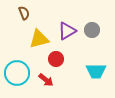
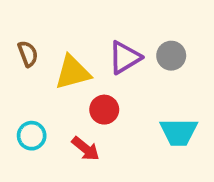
brown semicircle: (24, 13) -> (28, 54), moved
cyan circle: (17, 73) -> (32, 136), size x0.6

